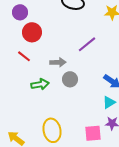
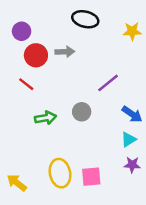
purple line: (87, 44) -> (108, 83), moved
gray arrow: (58, 62) -> (65, 52), moved
pink square: (93, 133) -> (91, 177), moved

